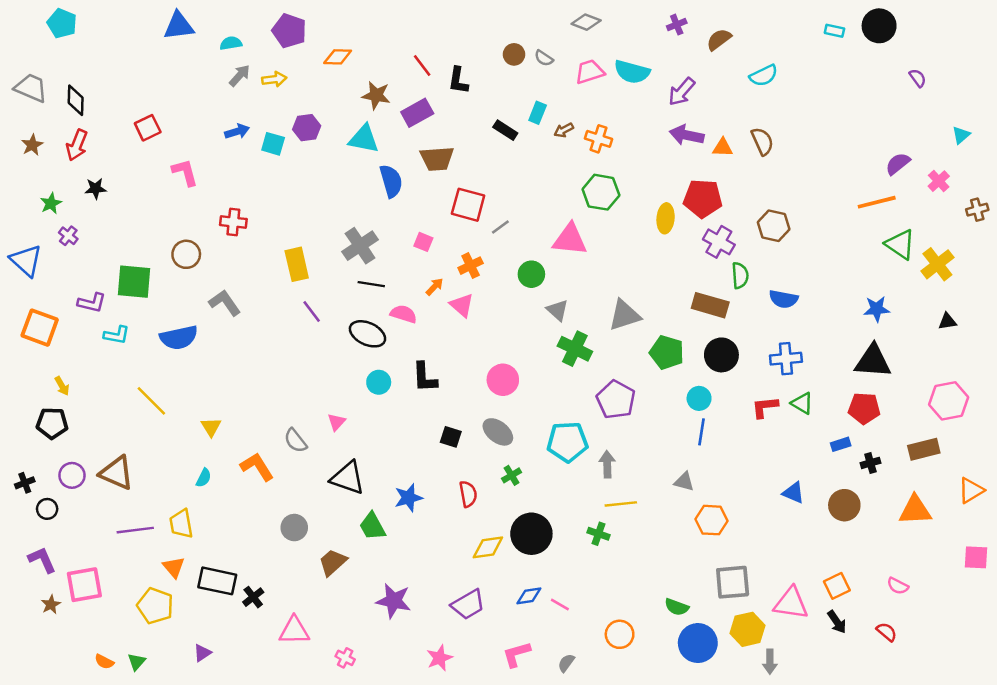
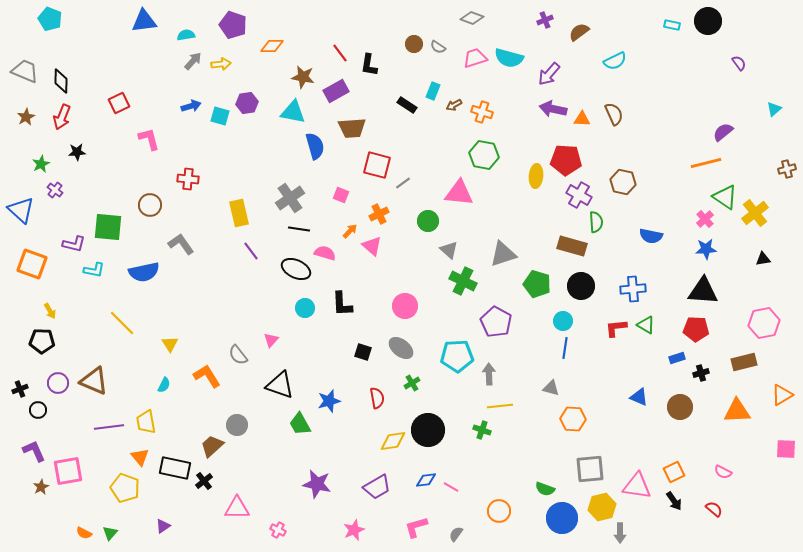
pink cross: (939, 181) -> (705, 219), moved
blue semicircle: (783, 299) -> (651, 236), moved
brown trapezoid: (333, 562) -> (212, 446), moved

